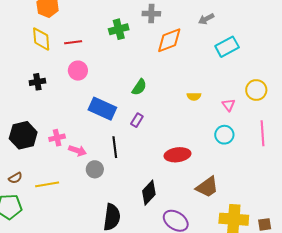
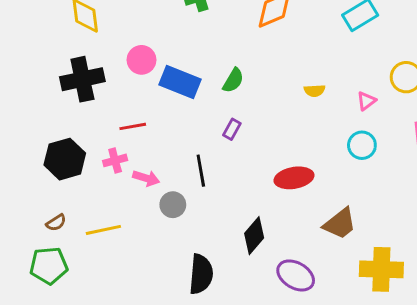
red line: (73, 42) -> (133, 126), moved
black cross: (37, 82) -> (82, 79), size x1.8
pink triangle: (229, 105) -> (366, 101), turned 32
blue rectangle: (102, 109) -> (180, 82), moved

